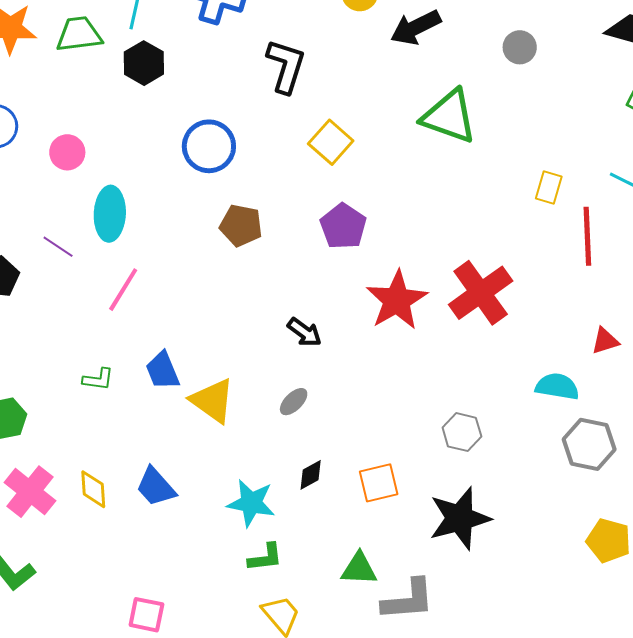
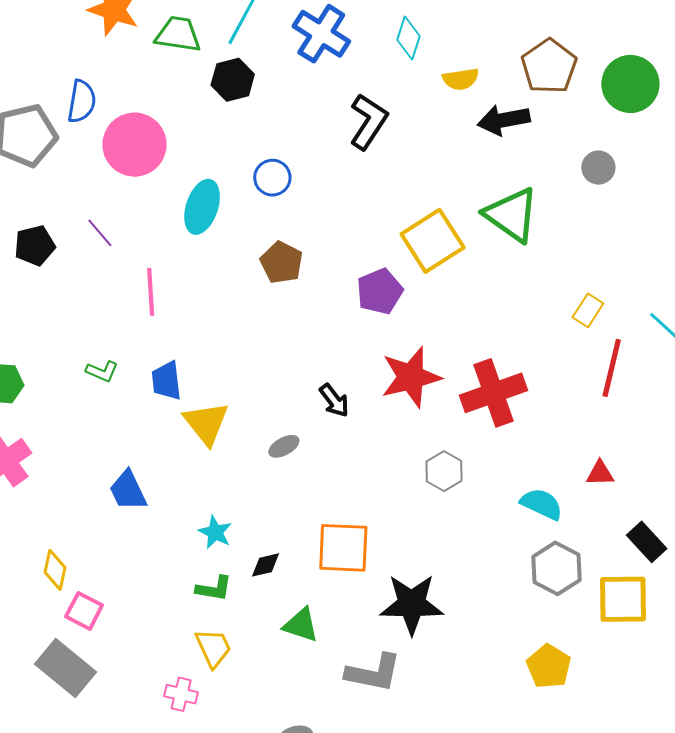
yellow square: (331, 142) -> (433, 241), moved, size x1.4
blue circle: (209, 146) -> (272, 178), size x0.7
pink circle: (67, 152) -> (135, 145), size x1.8
cyan ellipse: (110, 214) -> (202, 207), moved
pink line: (123, 290) -> (151, 292), turned -51
black arrow: (304, 332) -> (334, 400), moved
gray hexagon: (462, 432) -> (444, 471), moved
black diamond: (311, 475) -> (265, 565), moved
orange square: (379, 483) -> (343, 548), size x1.4
yellow diamond: (93, 489) -> (55, 570), moved
cyan star: (251, 503) -> (215, 532), size x0.7
gray L-shape: (408, 600) -> (373, 673), moved

